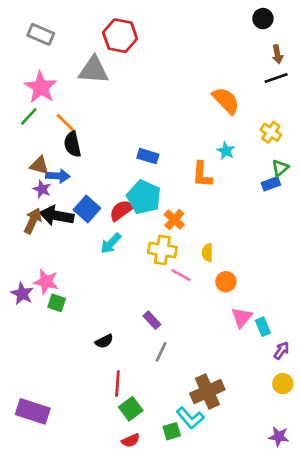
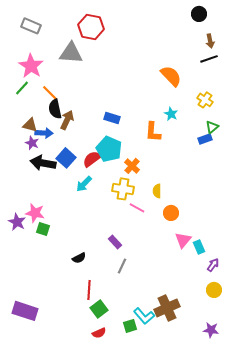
brown arrow: (33, 221) -> (67, 120), moved
brown cross: (207, 392) -> (167, 308), moved

